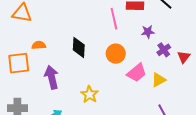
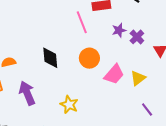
purple cross: (164, 50) -> (137, 37), moved

